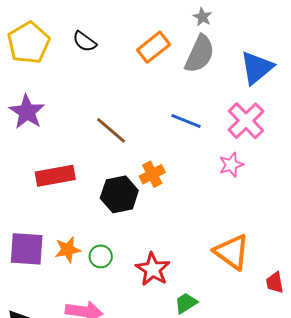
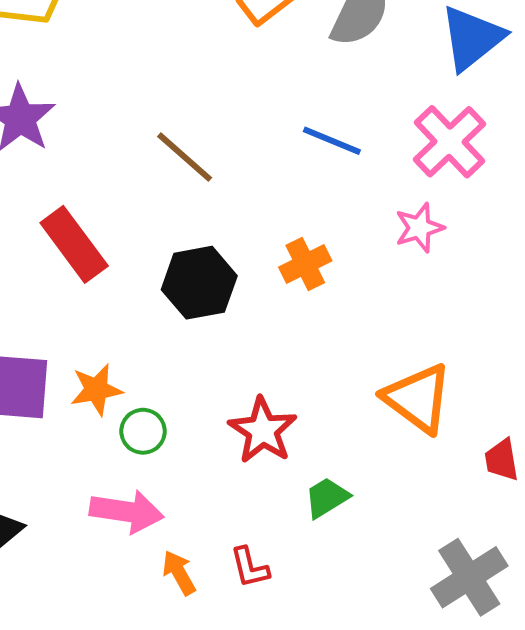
orange cross: (152, 174) -> (305, 264), moved
red rectangle: (55, 176) -> (74, 244), turned 63
green circle: (101, 256) -> (143, 431), moved

